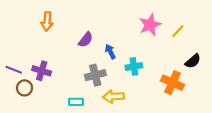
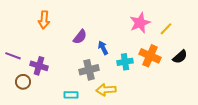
purple line: (14, 70) -> (13, 56), moved
orange cross: (172, 83) -> (150, 56), moved

